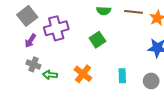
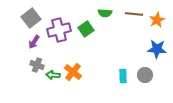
green square: (97, 40) -> (86, 29), moved
orange cross: (83, 74) -> (73, 72), moved
gray circle: (151, 81) -> (145, 75), moved

